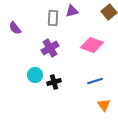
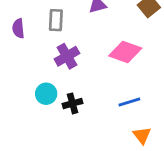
gray rectangle: (53, 18) -> (56, 20), moved
purple semicircle: (15, 28) -> (18, 28), turned 32

